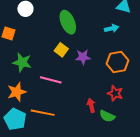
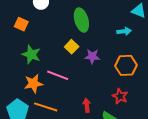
orange star: (17, 92) -> (33, 84), moved
red arrow: (91, 105) -> (87, 105), moved

